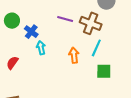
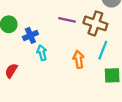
blue cross: (31, 32) -> (30, 35), turned 32

